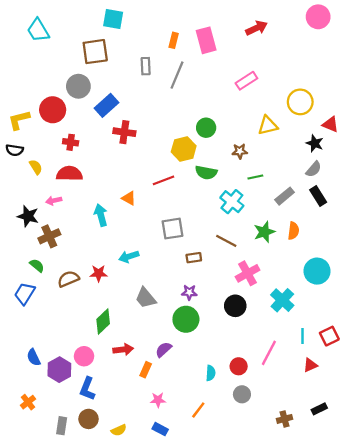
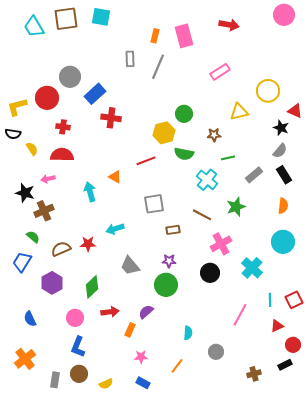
red arrow: (257, 28) -> (229, 25), turned 36
brown square: (95, 52) -> (66, 19), moved
orange semicircle: (293, 231) -> (283, 206), moved
red circle: (239, 366) -> (293, 345), moved
purple hexagon: (59, 370) -> (52, 283), moved
orange cross: (28, 402) -> (25, 359), size x1.5

